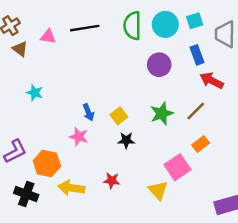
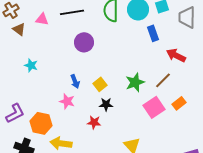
blue rectangle: (197, 55) -> (153, 33), moved
purple circle: (159, 65) -> (84, 42), moved
orange rectangle: (201, 144) -> (179, 103), moved
pink square: (177, 167) -> (154, 107), moved
red star: (112, 181) -> (94, 122), moved

